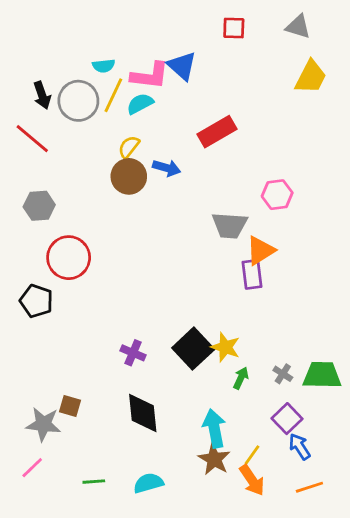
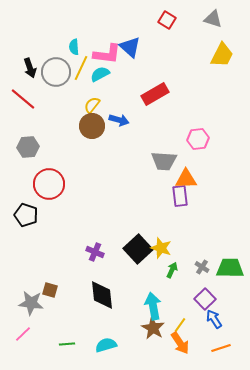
red square: (234, 28) -> (167, 20), turned 30
cyan semicircle: (104, 66) -> (74, 47), turned 91
orange triangle: (260, 251) -> (186, 179), turned 30

